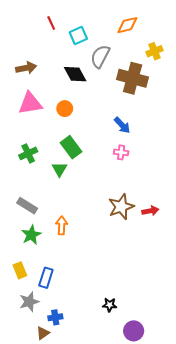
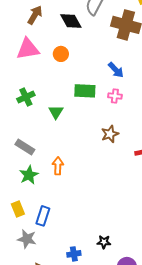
brown arrow: (26, 68) -> (35, 15), moved, turned -48
green rectangle: (71, 147) -> (85, 91), moved, turned -50
brown star: (121, 207) -> (110, 134), moved, size x0.7
gray star: (29, 302) -> (27, 239), turned 30
blue cross: (55, 317) -> (74, 254), moved

